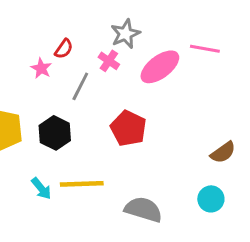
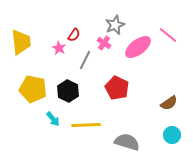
pink line: (205, 49) -> (168, 35), turned 30
brown semicircle: (223, 152) -> (169, 103), moved
cyan arrow: (41, 188) -> (53, 119), moved

